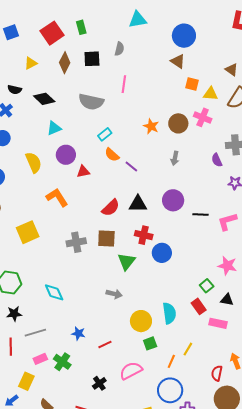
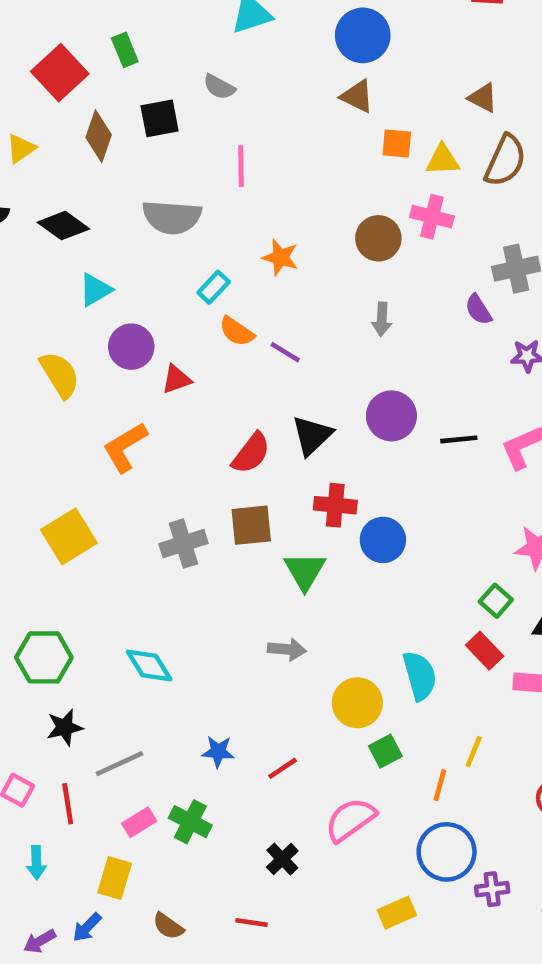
gray semicircle: (119, 49) -> (219, 87), turned 112
orange star: (151, 126) -> (280, 257), moved
orange L-shape: (57, 197) -> (125, 447), turned -80
black triangle: (138, 204) -> (312, 435), turned -36

